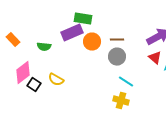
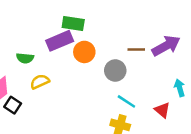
brown line: (117, 40) -> (136, 49), moved
red triangle: (155, 58) -> (162, 110), moved
yellow semicircle: (56, 80) -> (40, 82), moved, turned 126

